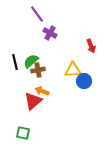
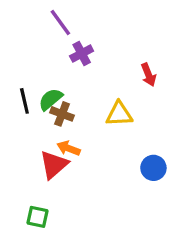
purple cross: (50, 33) -> (82, 54), turned 32
brown cross: (38, 70) -> (62, 114), turned 32
blue circle: (84, 81) -> (153, 168), moved

